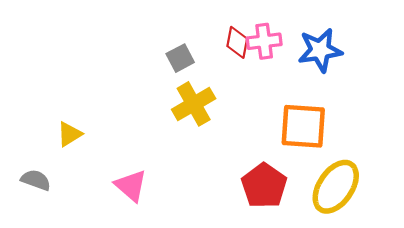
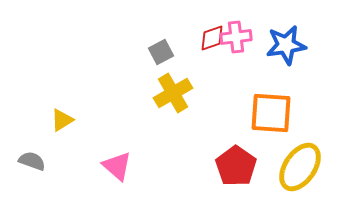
red diamond: (237, 42) -> (212, 38), turned 60

